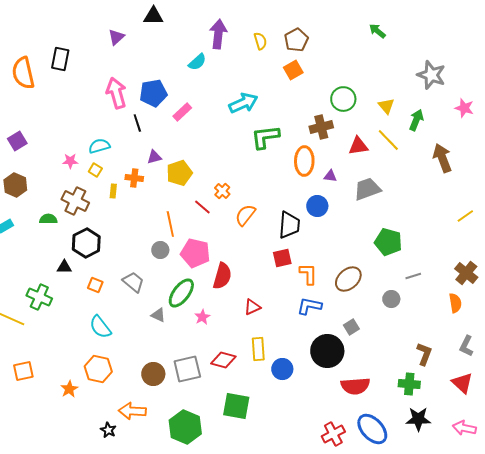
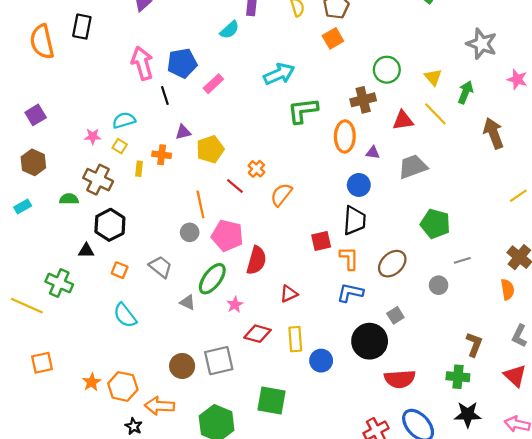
black trapezoid: (289, 225) -> (354, 221), moved
red diamond: (223, 360) -> (258, 334), moved
orange hexagon: (98, 369) -> (123, 386), moved

